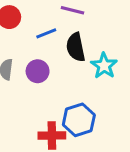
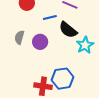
black semicircle: (76, 47) -> (68, 30), turned -48

